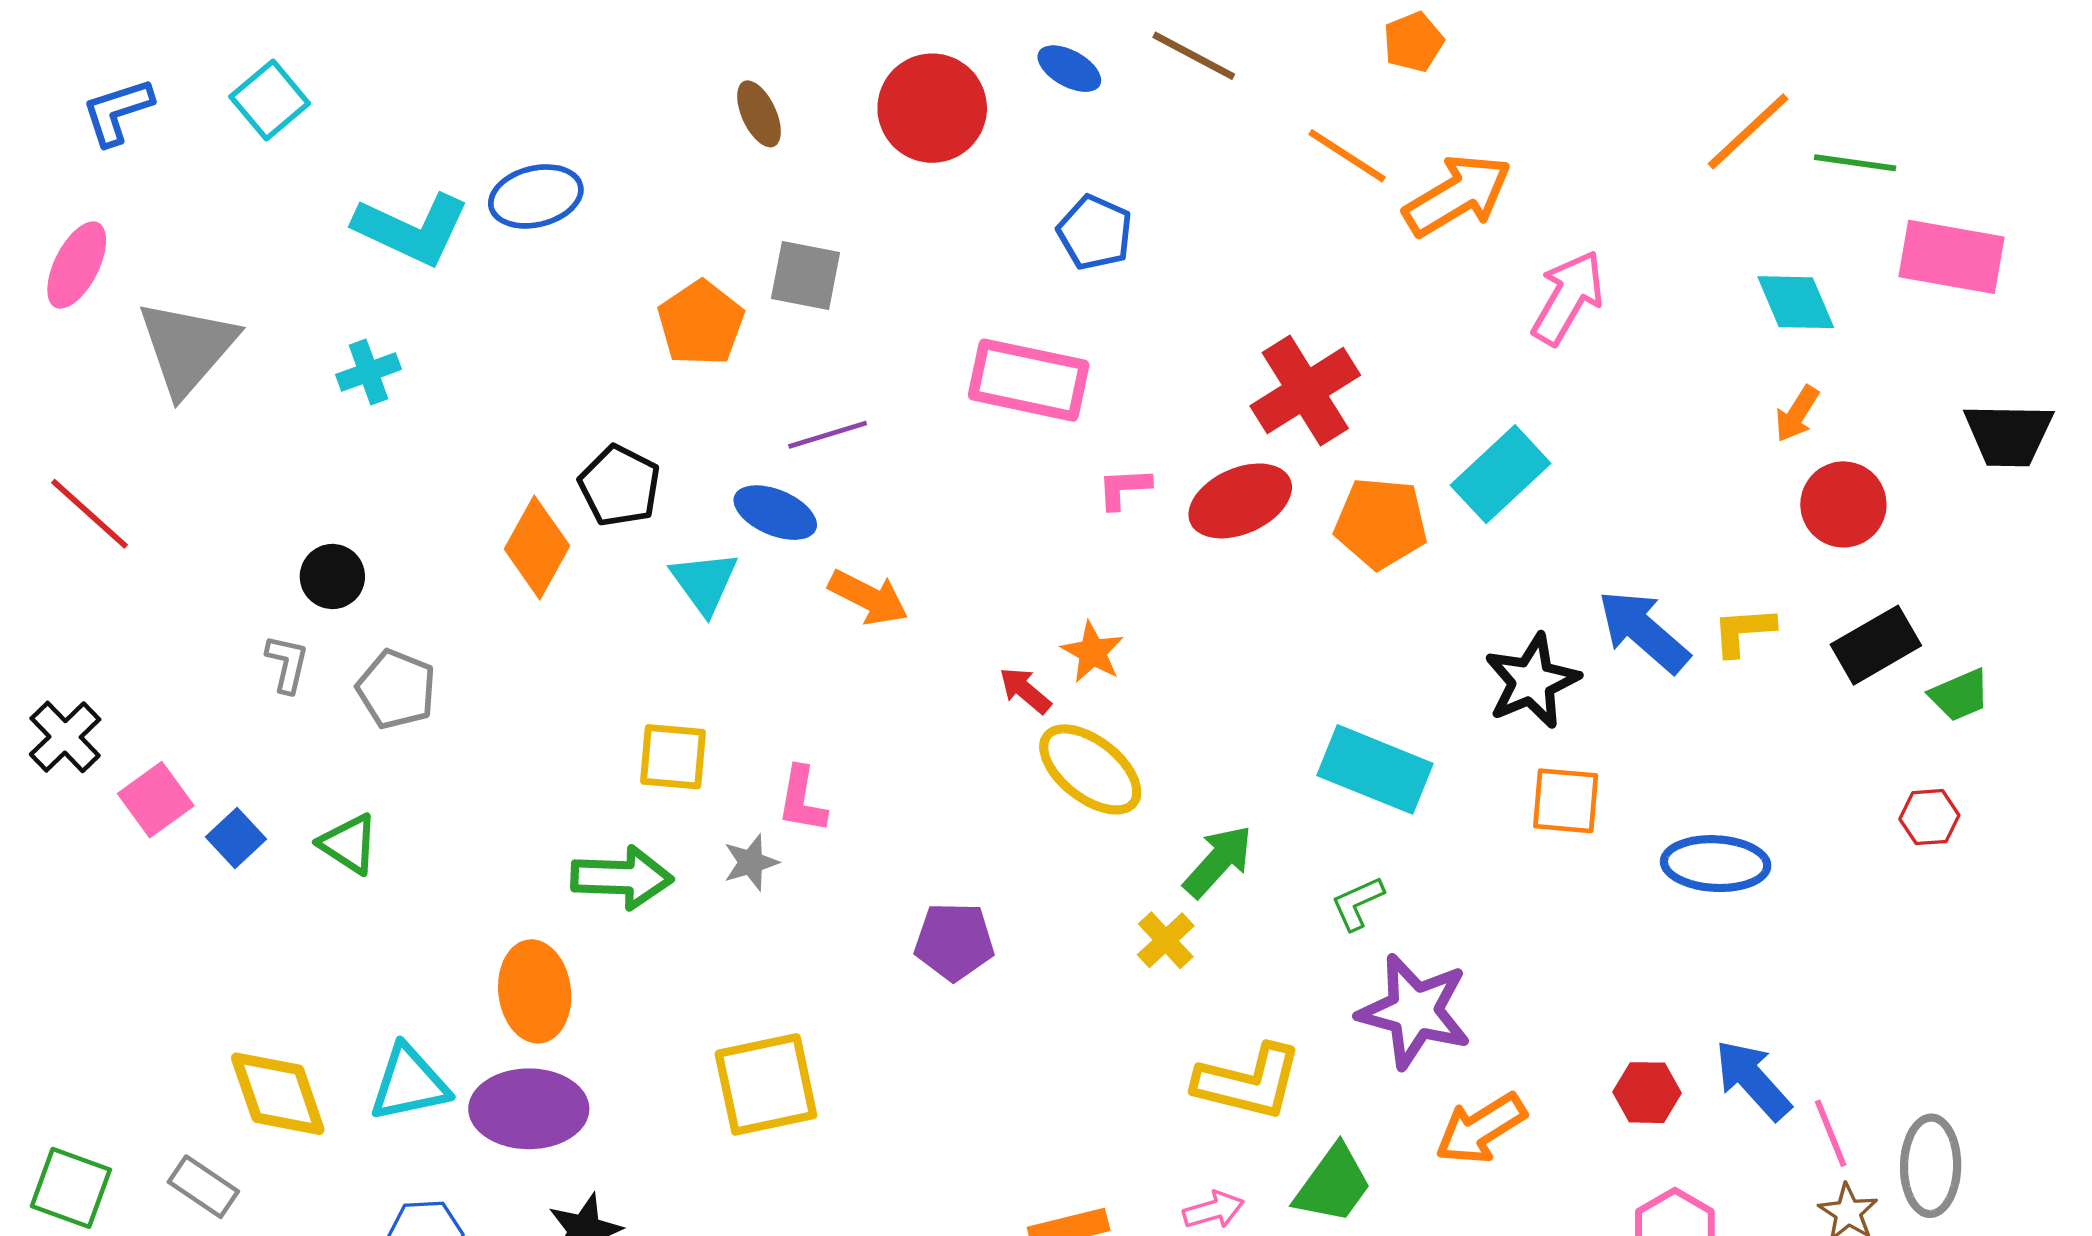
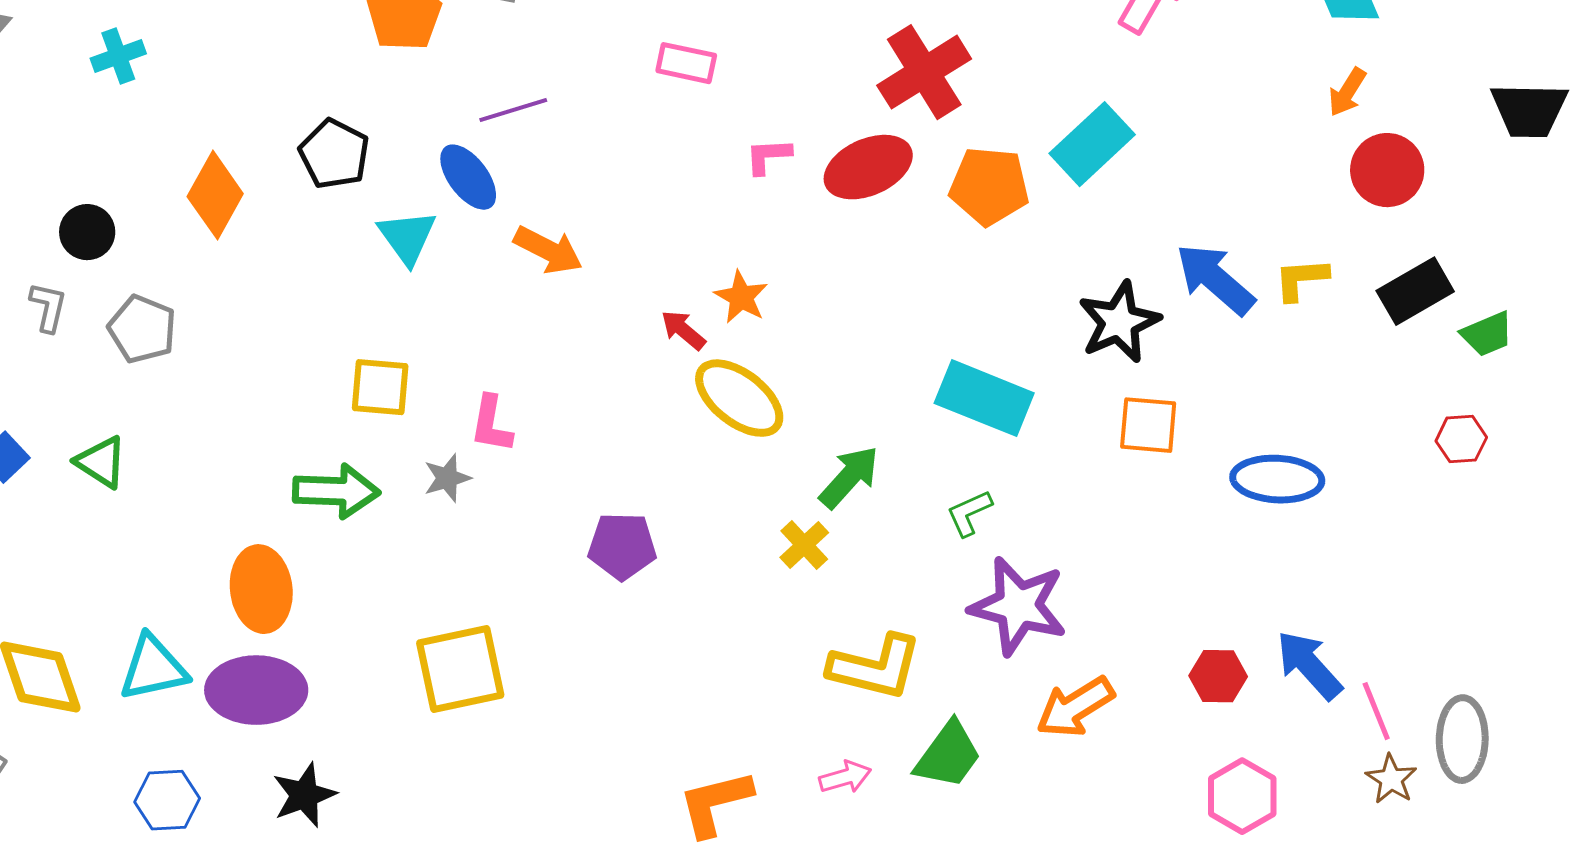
pink rectangle: (1029, 380) -> (686, 63), size x0.6
blue ellipse: (775, 513) -> (468, 177), turned 30
orange diamond: (537, 547) -> (215, 195), moved

